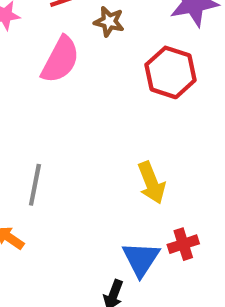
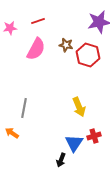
brown star: (109, 22) -> (66, 45), moved

